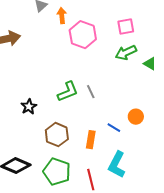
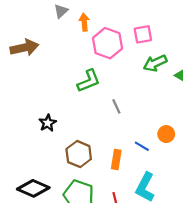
pink square: (126, 27) -> (143, 34), moved
green L-shape: (68, 92) -> (89, 81), moved

